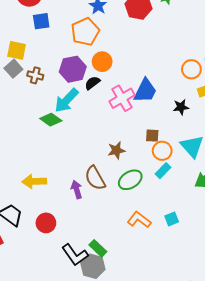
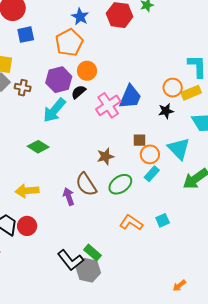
orange circle: (191, 69) -> (173, 88), moved
green diamond: (51, 120) -> (38, 147), moved
red circle: (46, 223) -> (27, 226), moved

